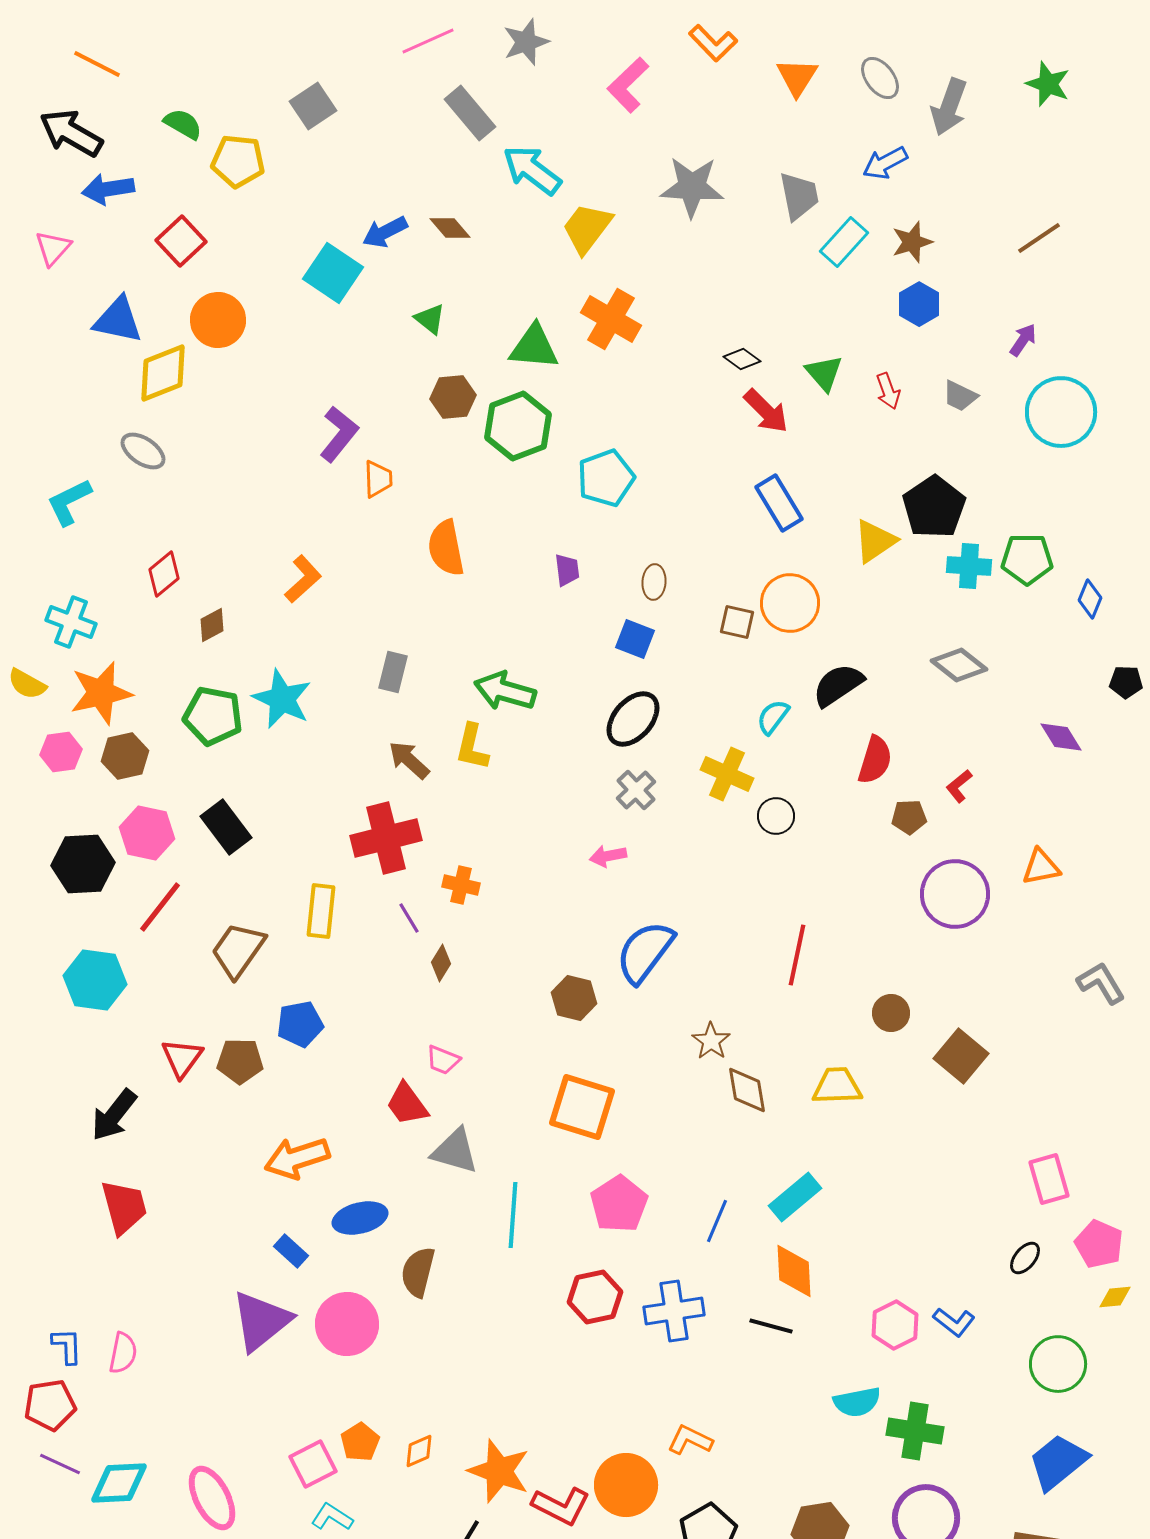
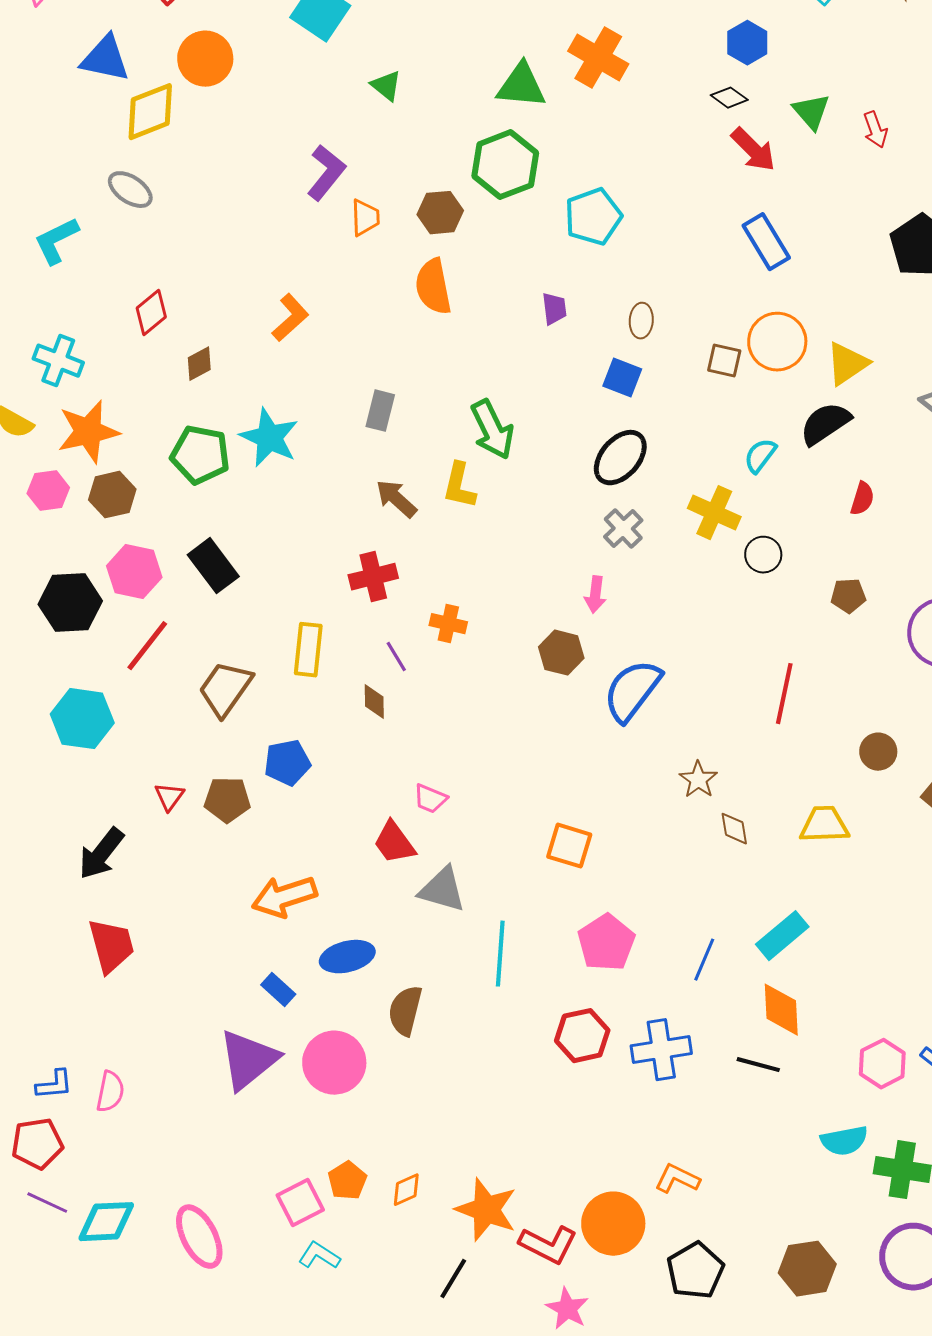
blue hexagon: (919, 304) -> (747, 43), moved
green triangle: (430, 319) -> (386, 86), moved
brown hexagon: (453, 397) -> (440, 213), moved
yellow triangle: (875, 541) -> (847, 364), moved
green arrow: (505, 691) -> (492, 430), turned -132
red semicircle: (875, 760) -> (862, 499), size x0.7
brown pentagon: (909, 817) -> (848, 596), moved
red cross: (386, 838) -> (373, 577), size x0.7
pink arrow: (608, 856) -> (595, 595), turned -72
brown diamond: (441, 963) -> (374, 702), moved, turned -33
brown hexagon: (574, 998) -> (561, 653), moved
red triangle: (182, 1058) -> (169, 797), size x0.7
brown diamond: (747, 1090) -> (734, 829), size x0.7
orange square: (582, 1107) -> (569, 846), size x0.7
blue L-shape: (67, 1346) -> (54, 1085), turned 87

